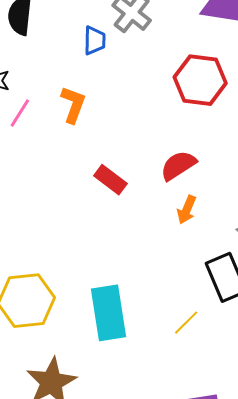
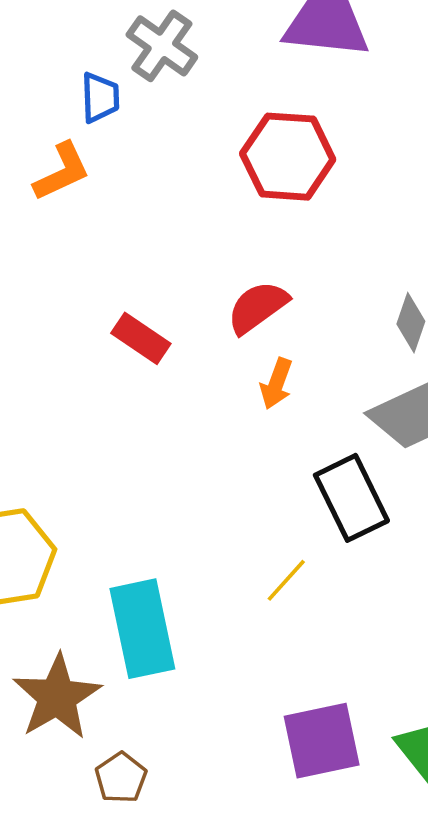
orange L-shape: (73, 105) -> (62, 172), moved, turned 48
cyan rectangle: (108, 313) -> (142, 629), moved

